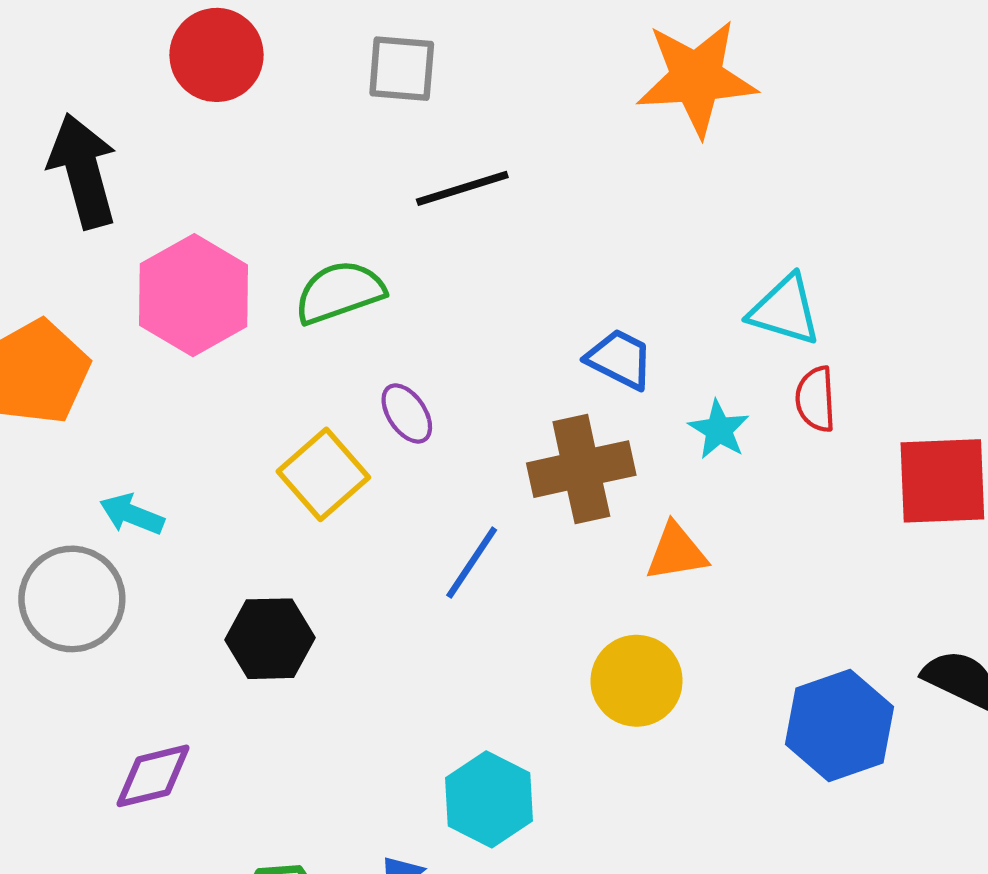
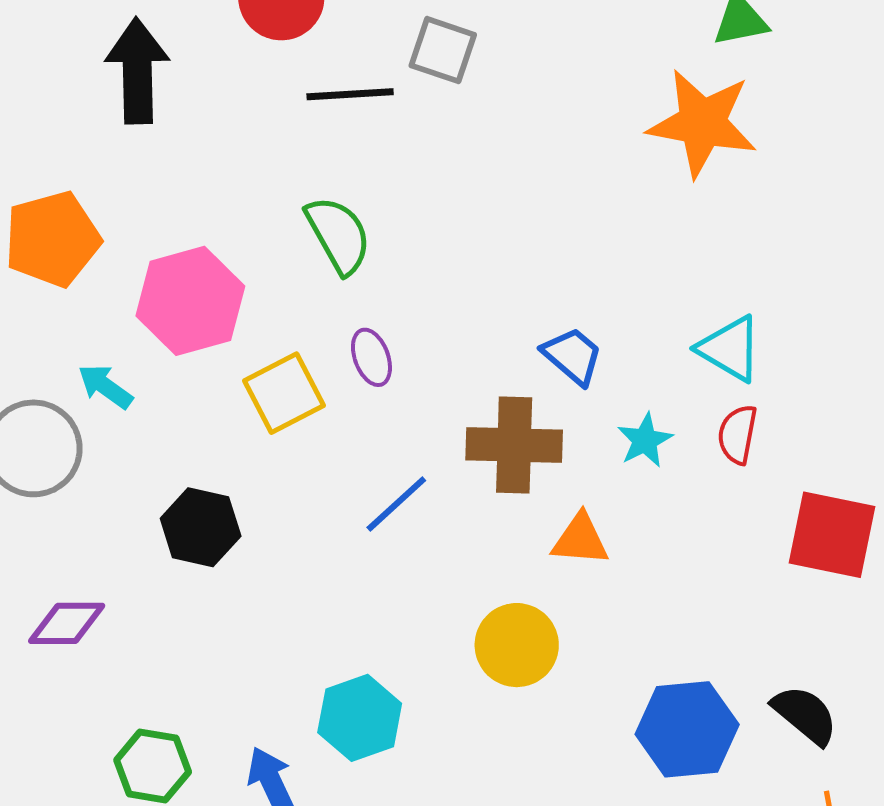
black line: (462, 188) -> (350, 94), moved
green semicircle: (340, 292) -> (338, 235), turned 66
pink hexagon: (194, 295) -> (190, 301), moved

